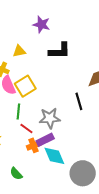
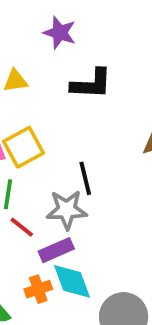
black line: (79, 101) -> (85, 178), moved
orange cross: (34, 145) -> (38, 289), moved

